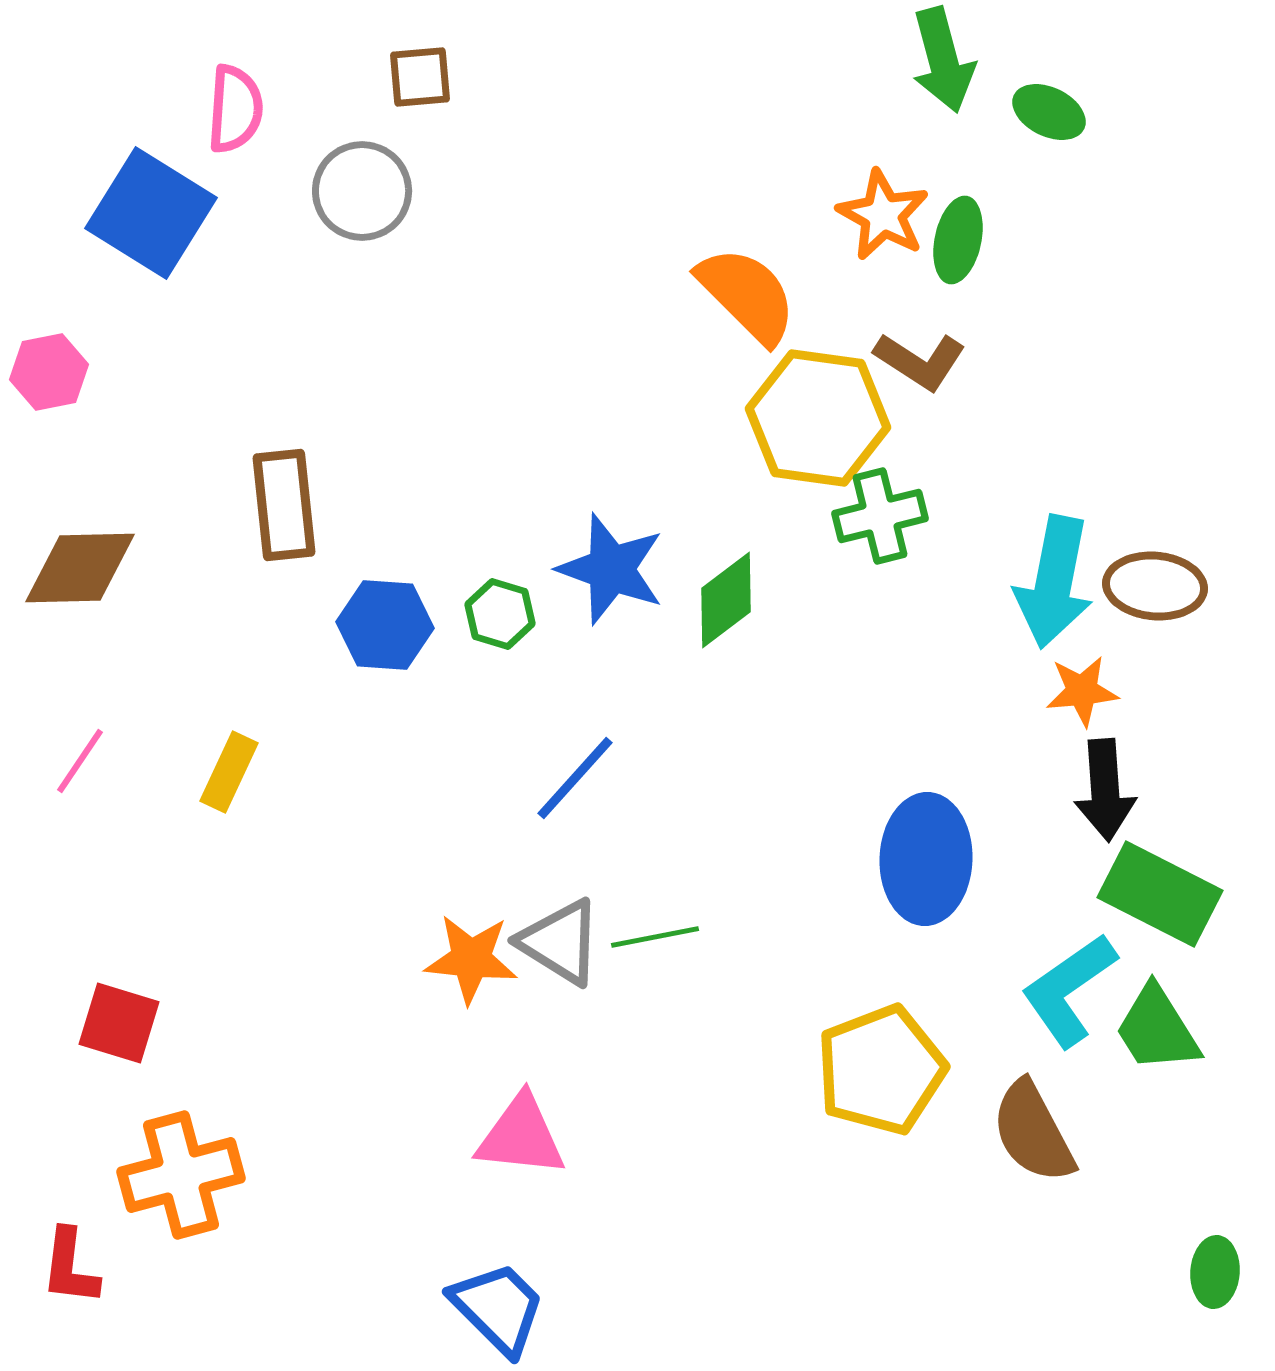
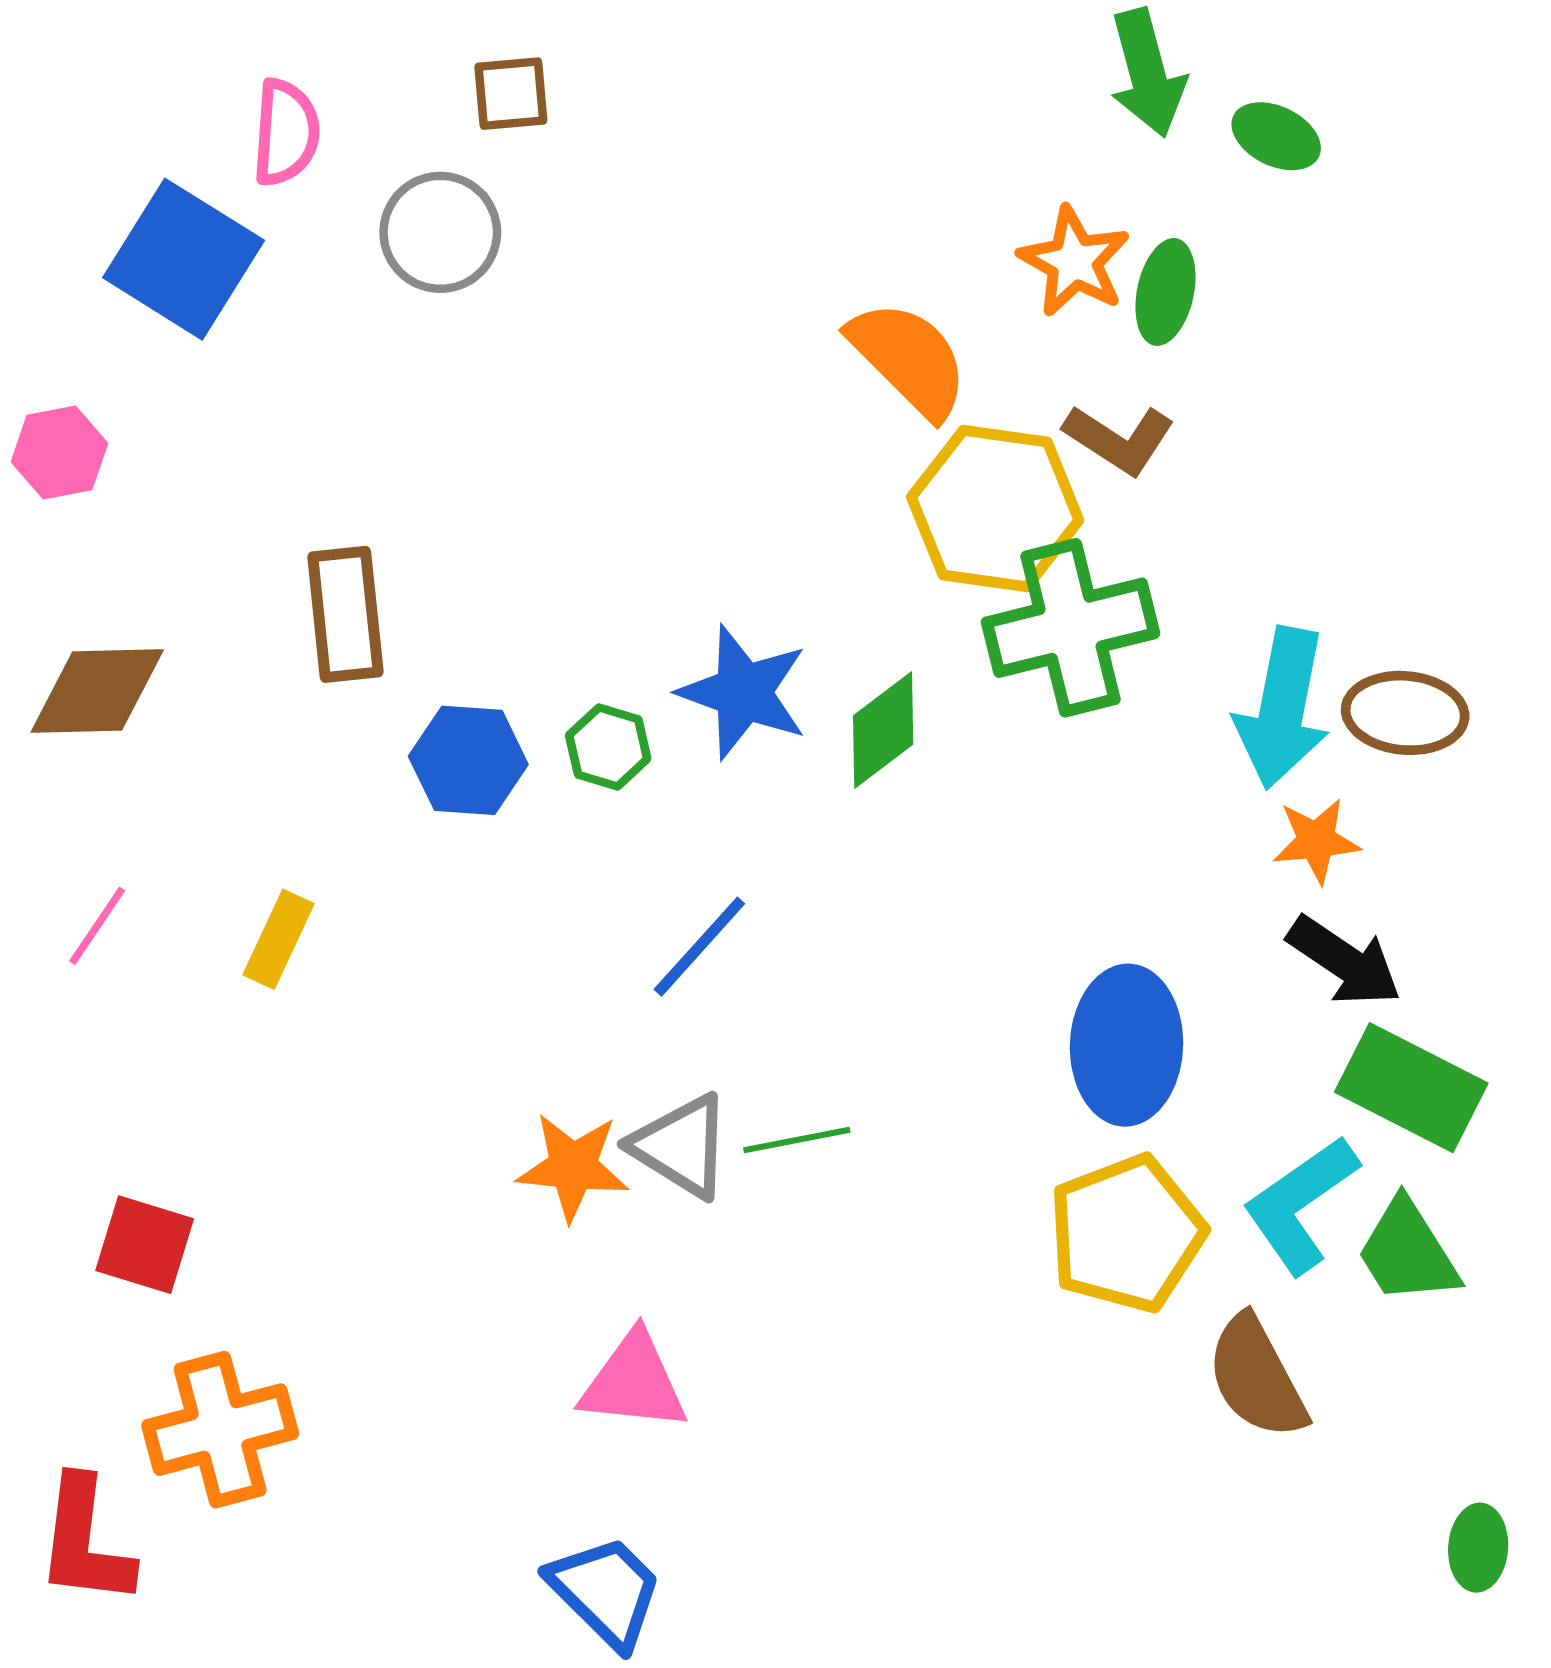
green cross: (880, 516) -> (1071, 628), size x1.5
black arrow: (1105, 790) -> (1344, 961), turned -52
yellow pentagon: (881, 1070) -> (1127, 1234), moved
red L-shape: (70, 1267) -> (85, 1542), size x1.4

